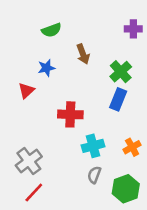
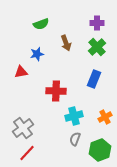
purple cross: (133, 29) -> (97, 23), moved
green cross: (121, 72) -> (97, 47), moved
red triangle: (26, 91) -> (21, 72), turned 32

